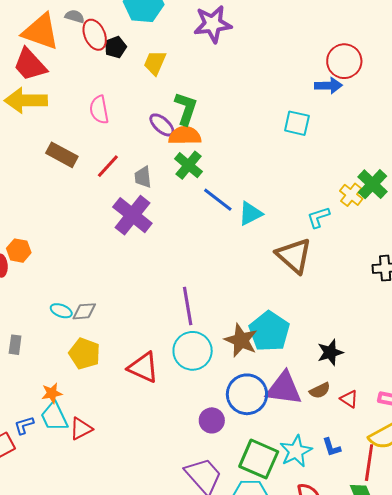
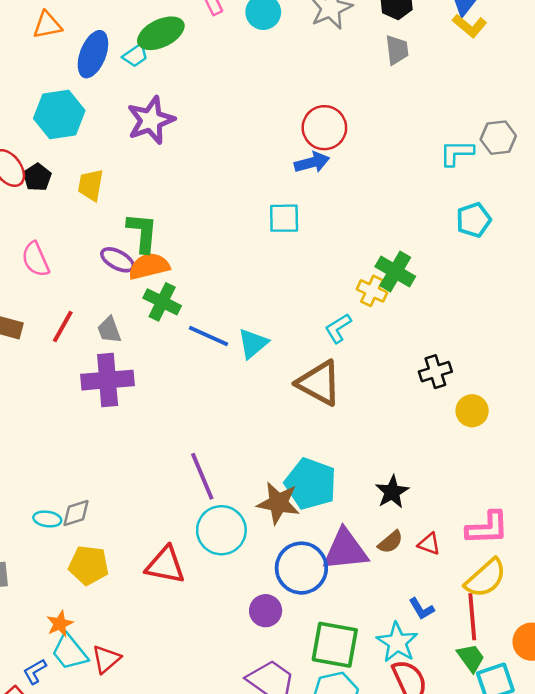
purple cross: (132, 215) -> (108, 380), turned -30
cyan star: (296, 451) -> (397, 642), moved

